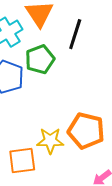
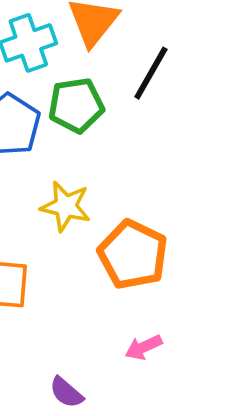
yellow star: (50, 141) -> (66, 206), moved

